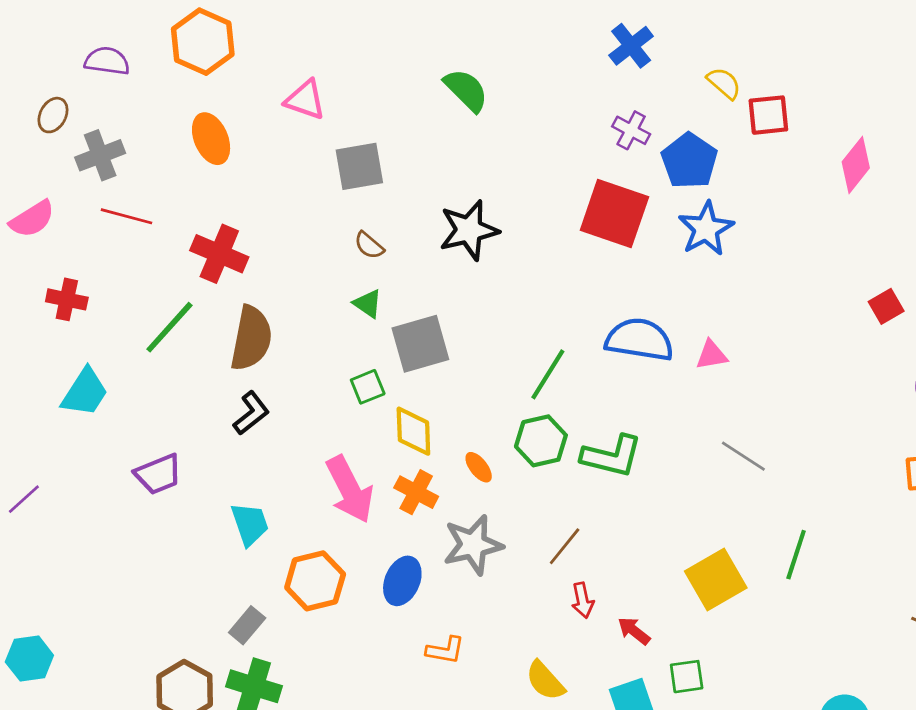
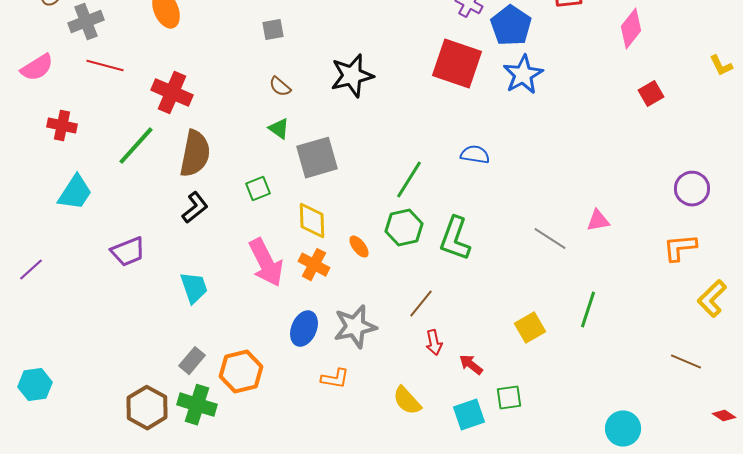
gray square: (359, 166) -> (273, 30), size x0.6
red square: (886, 306) -> (651, 94), moved
blue semicircle: (639, 340) -> (475, 155), size x0.6
pink triangle: (712, 355) -> (598, 221), moved
green square: (368, 387) -> (258, 189), moved
green L-shape: (612, 456) -> (455, 239), turned 96
gray star: (473, 545) -> (355, 327), moved
yellow square: (716, 580) -> (530, 328), size x0.7
orange hexagon: (315, 581) -> (241, 372), moved

